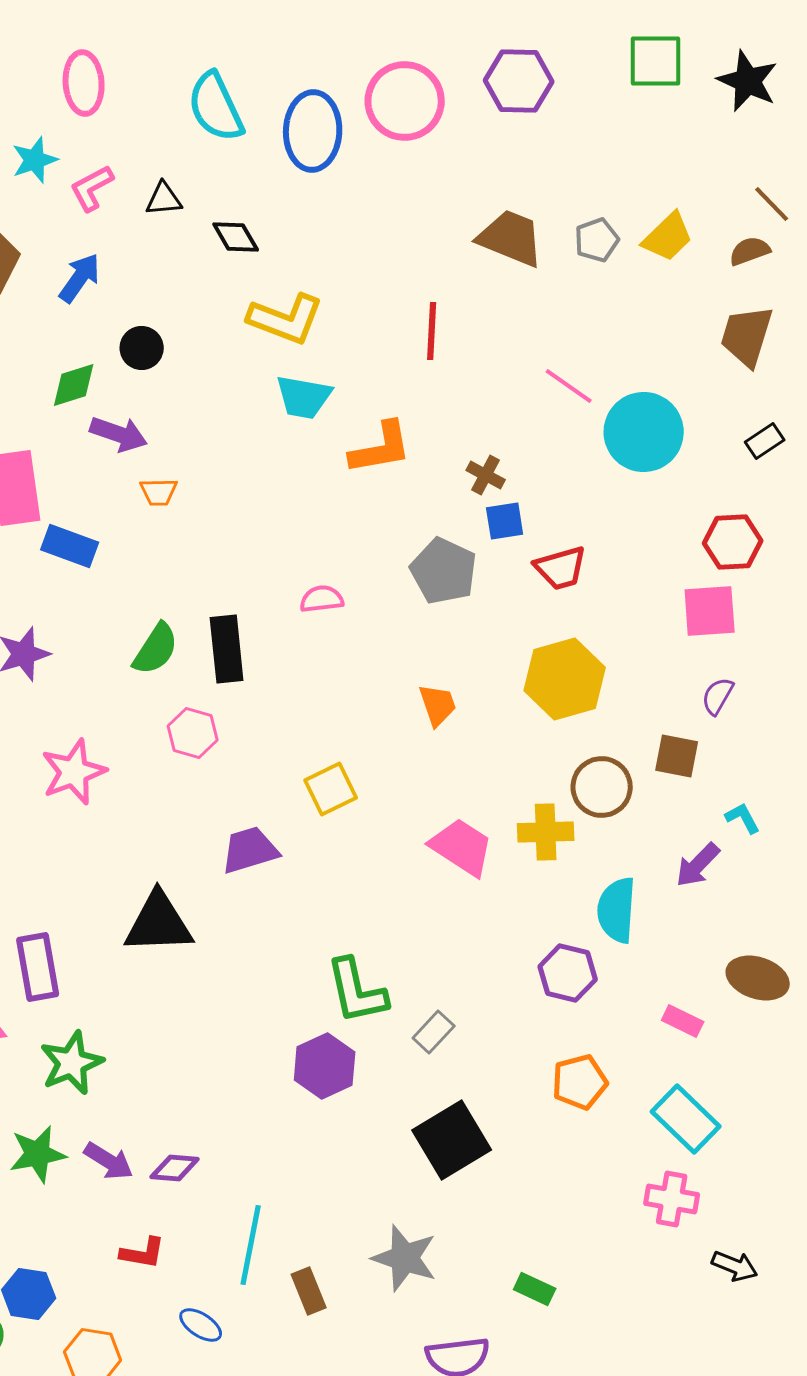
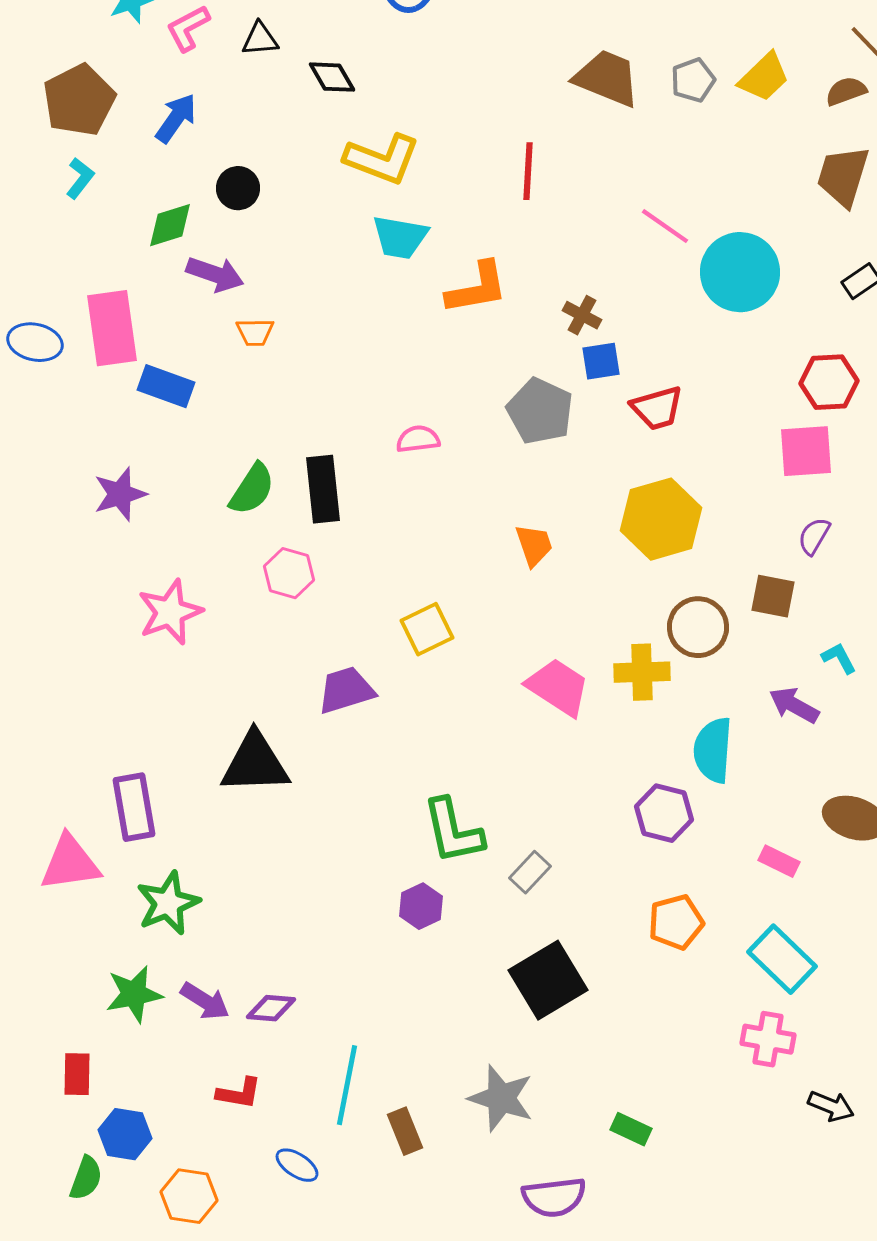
purple arrow: (698, 865) -> (794, 705), turned 75
purple hexagon: (325, 1066) -> (421, 906), size x0.7

